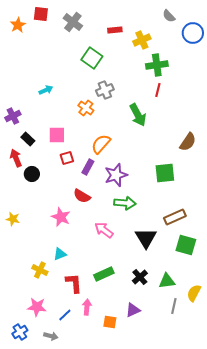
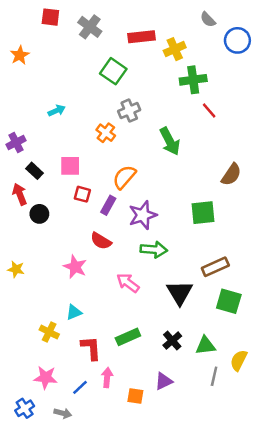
orange star: (18, 25) -> (20, 55), moved
red rectangle: (115, 30) -> (141, 37), size x1.5
red line: (158, 90) -> (209, 111), moved, turned -56
red square: (67, 158) -> (82, 194), turned 32

